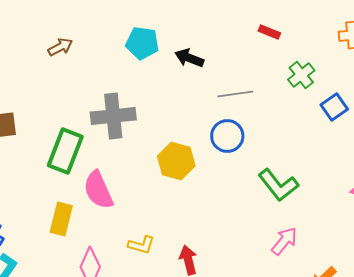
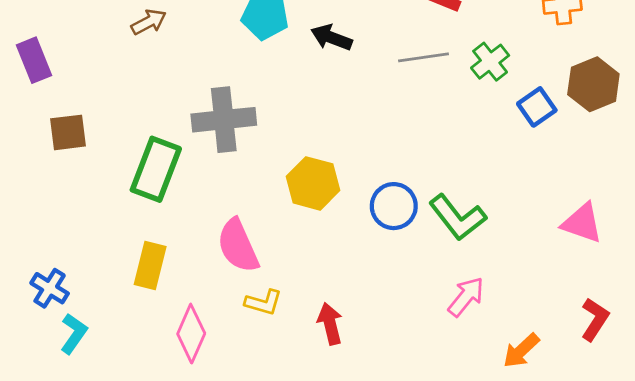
gray line: (235, 94) -> (424, 57), moved
blue circle: (227, 136) -> (394, 206), moved
pink semicircle: (98, 190) -> (238, 246), moved

